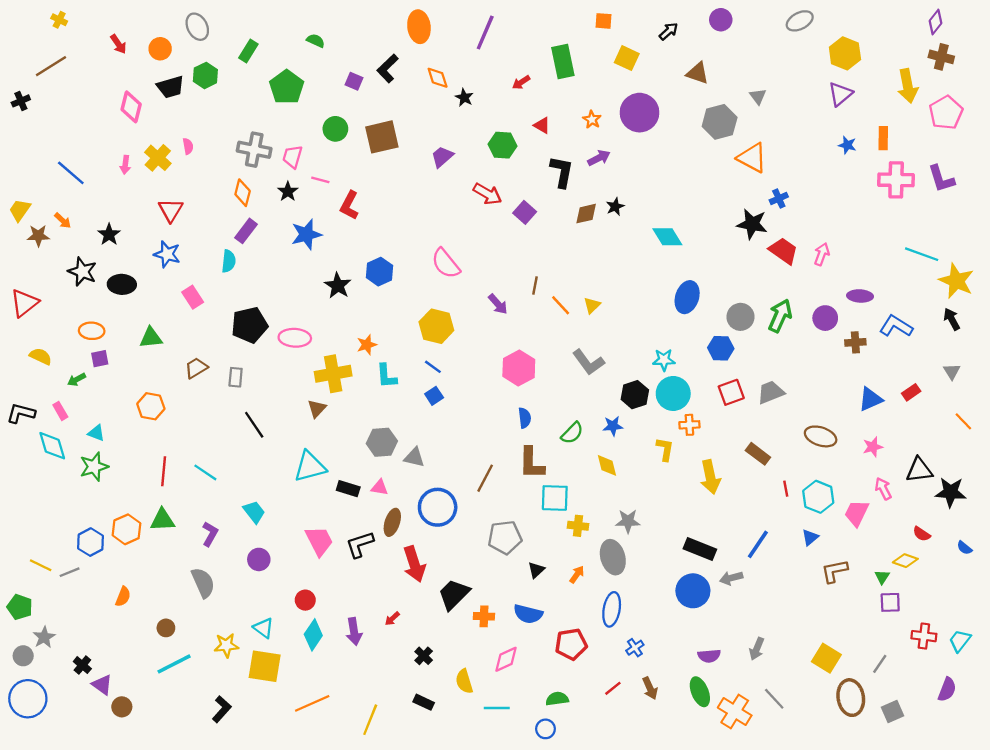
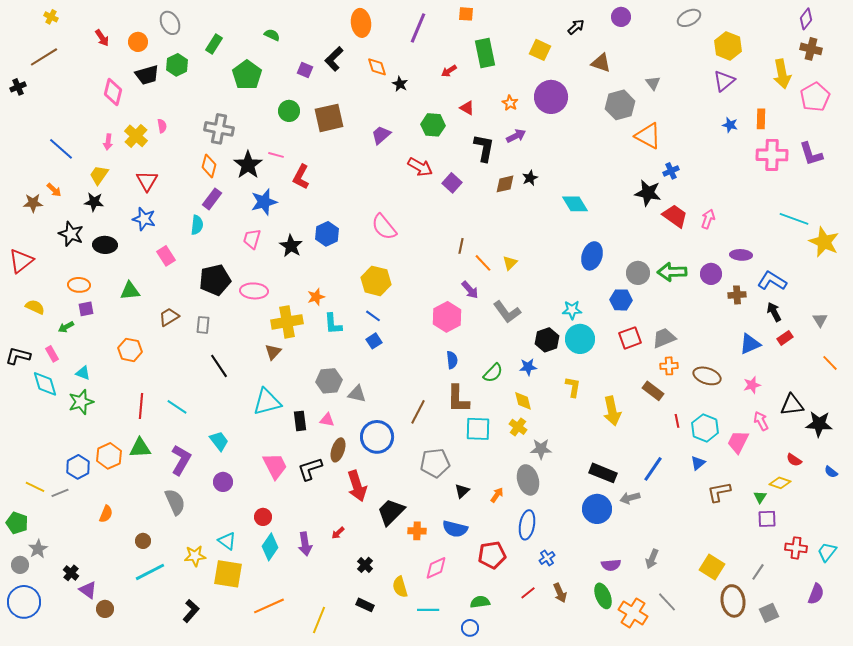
orange square: (604, 21) -> (466, 14), moved
pink trapezoid: (292, 157) -> (252, 239), moved
black star: (288, 192) -> (248, 165), size x1.6
yellow trapezoid: (20, 210) -> (99, 175), moved
black star: (109, 234) -> (94, 202), turned -30
purple arrow: (498, 304) -> (470, 290), moved
green arrow: (780, 316) -> (672, 272), turned -116
black arrow: (952, 319) -> (774, 312), moved
orange cross: (689, 425) -> (669, 366), moved
black rectangle: (348, 489) -> (300, 421), turned 66
yellow cross: (578, 526) -> (518, 427), moved, turned 30
purple L-shape: (210, 534) -> (181, 460), size x1.4

